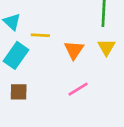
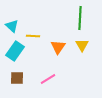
pink line: (78, 89) -> (48, 79), moved

